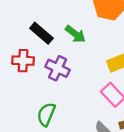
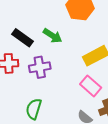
purple cross: (58, 68) -> (40, 67), turned -30

